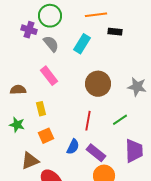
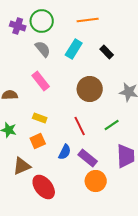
purple cross: (29, 30) -> (18, 26), moved
black rectangle: (115, 32) -> (107, 52), moved, turned 40
yellow rectangle: (41, 109) -> (40, 118), moved, turned -56
red line: (88, 121) -> (80, 126), turned -36

